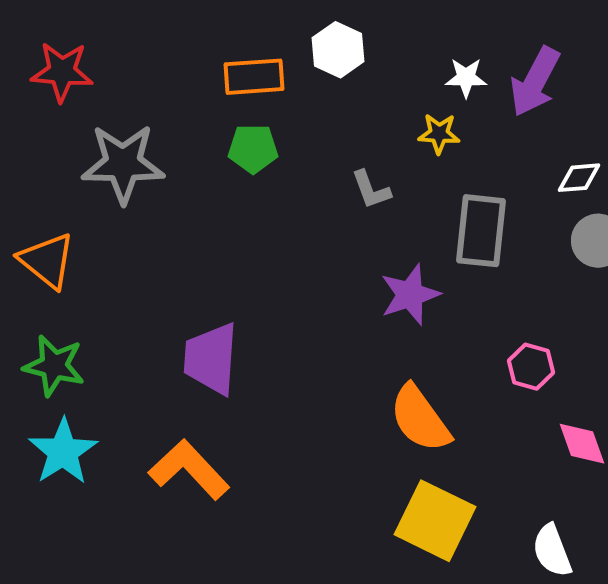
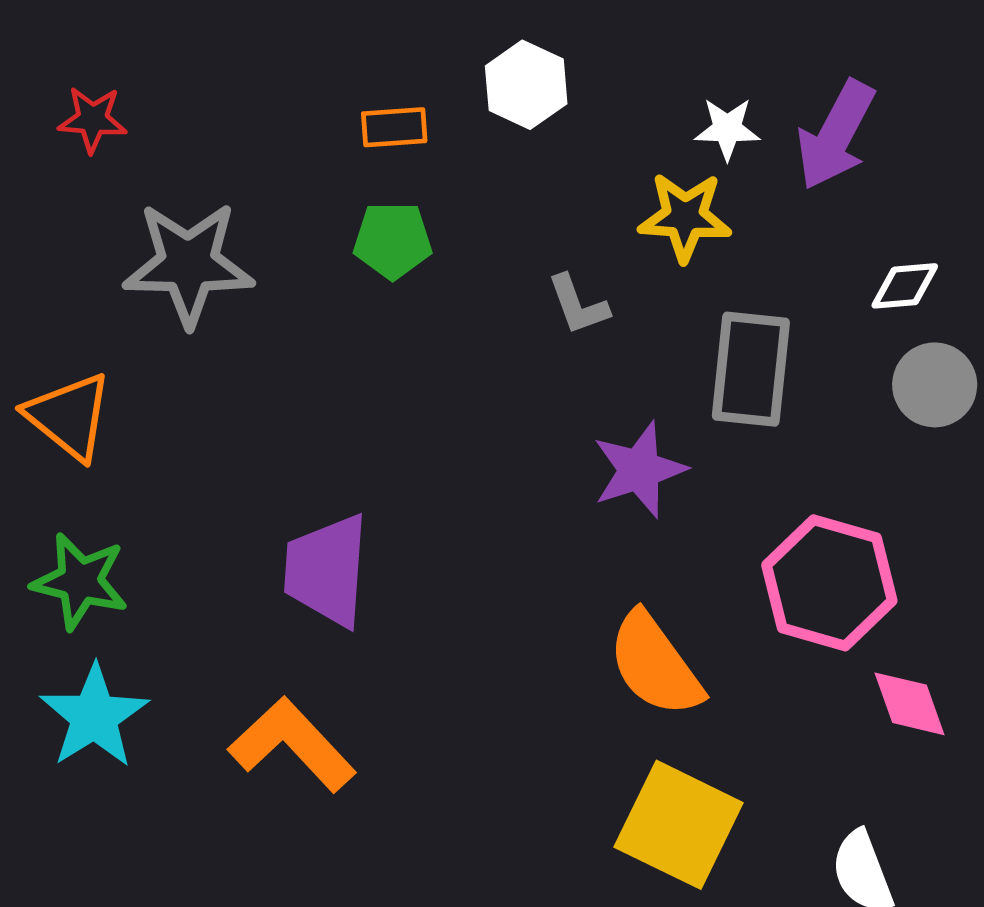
red star: (62, 72) -> (93, 119), size x0.7
orange rectangle: (254, 77) -> (394, 127), size x0.7
yellow star: (439, 134) -> (685, 217), size x1.4
pink hexagon: (531, 367) -> (829, 583), size x1.8

